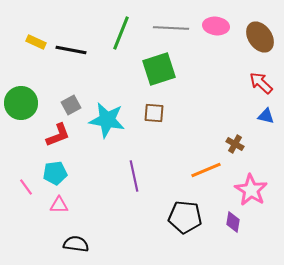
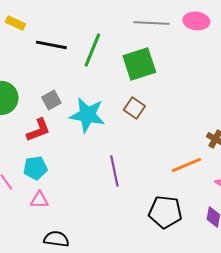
green line: (121, 33) -> (92, 50), moved
yellow rectangle: (36, 42) -> (15, 23), moved
brown square: (154, 113) -> (134, 108), turned 30

